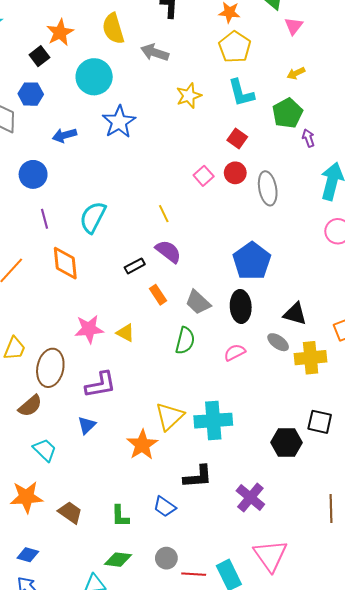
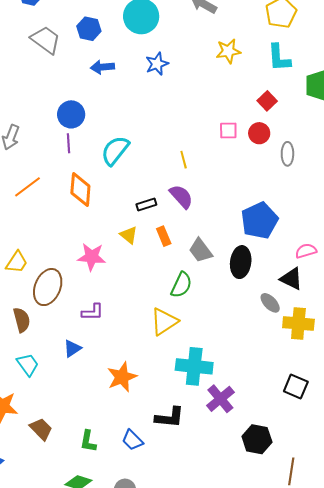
blue hexagon: (31, 94) -> (89, 29), moved
blue star: (119, 122) -> (157, 64), size x0.7
blue circle: (33, 174) -> (71, 114), moved
pink square: (204, 176) -> (228, 130), turned 30
gray ellipse: (268, 188) -> (287, 154), size x0.7
yellow triangle: (125, 333) -> (129, 235), moved
pink semicircle: (235, 352) -> (306, 251), moved
purple L-shape: (100, 385) -> (93, 312), size x0.7
brown semicircle: (30, 406) -> (22, 320), turned -75
yellow triangle: (170, 416) -> (164, 322), moved
black hexagon: (287, 443) -> (257, 439), moved
purple cross: (250, 498) -> (220, 399), moved

